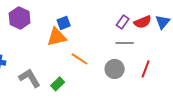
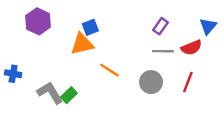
red semicircle: (143, 22) -> (191, 48), moved
green rectangle: (58, 84) -> (69, 95), moved

